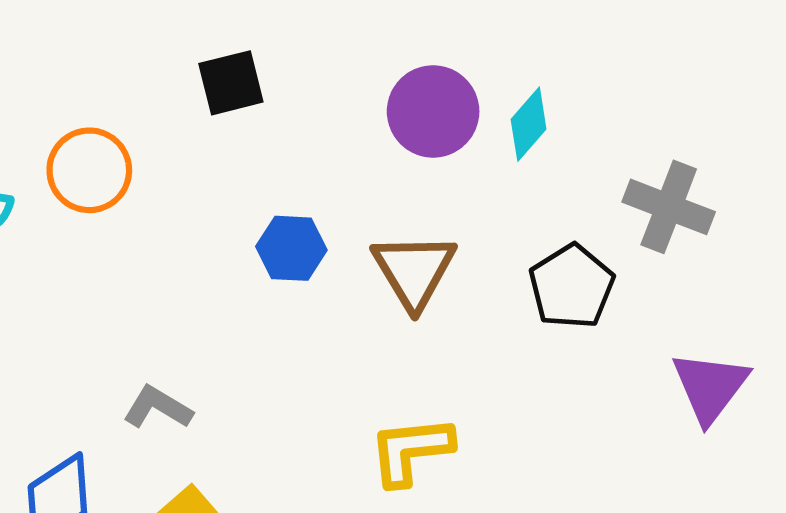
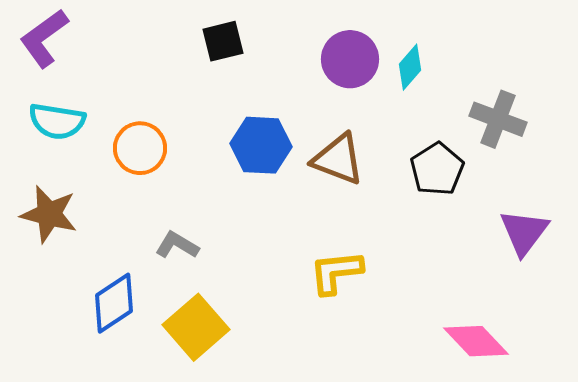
orange circle: (89, 170) -> (140, 148), moved
blue hexagon: (291, 248) -> (261, 145), size x1.4
brown triangle: (414, 271) -> (338, 159), turned -38

